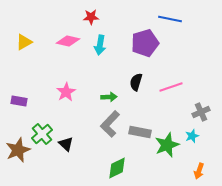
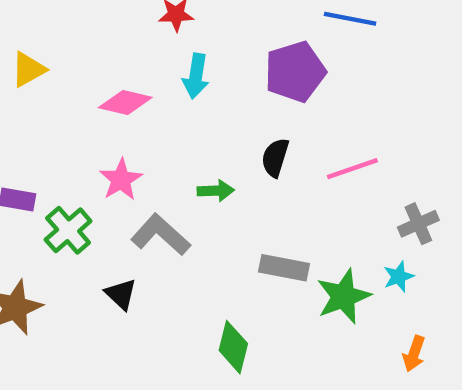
pink diamond: (68, 41) -> (125, 103), moved
gray L-shape: (110, 124) -> (161, 235), moved, turned 88
green cross: (42, 134) -> (68, 230), moved
green diamond: (117, 168) -> (233, 347), turned -50

